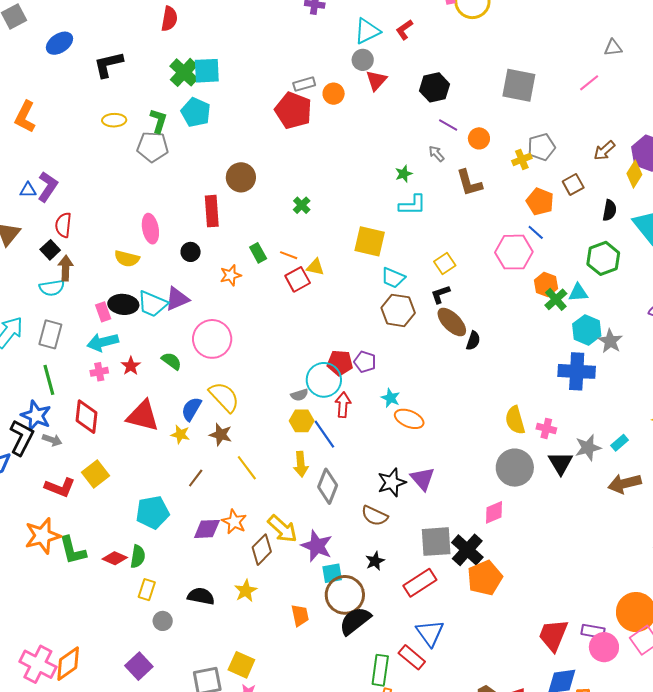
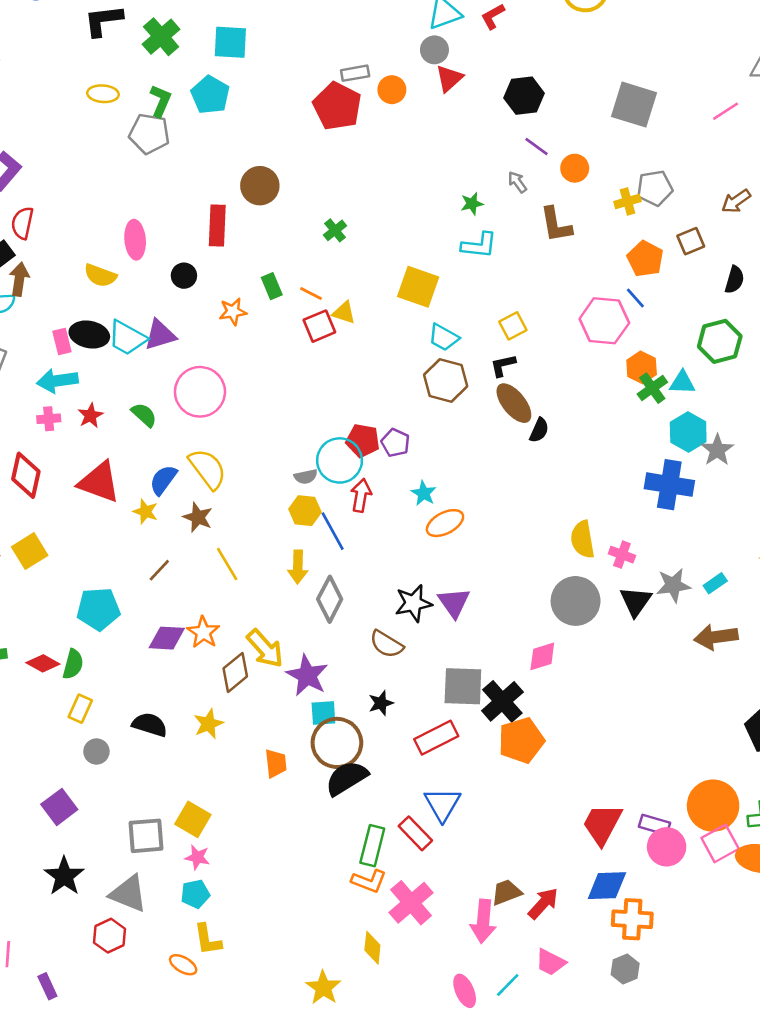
green cross: (184, 72) -> (161, 37), moved
orange ellipse: (409, 419) -> (445, 523), turned -56

